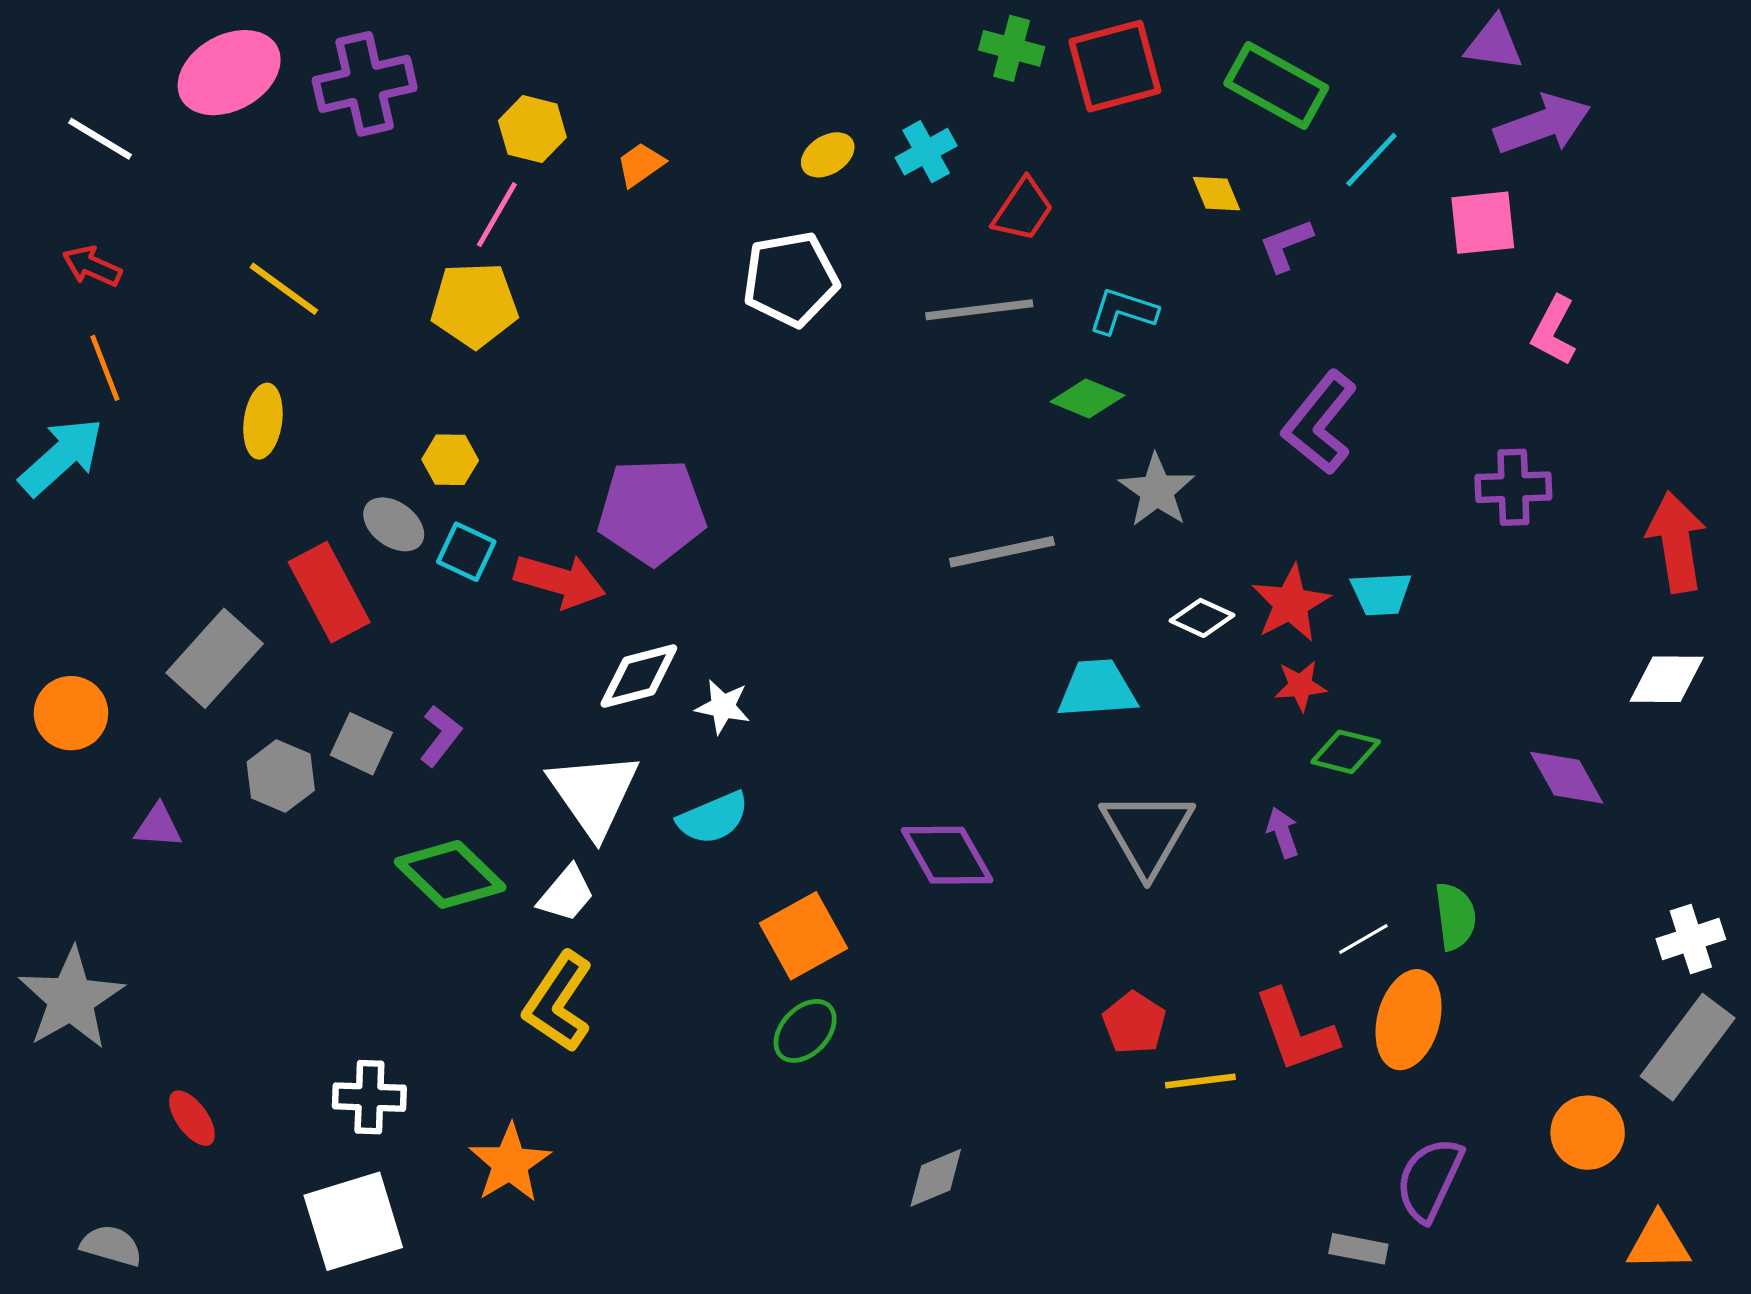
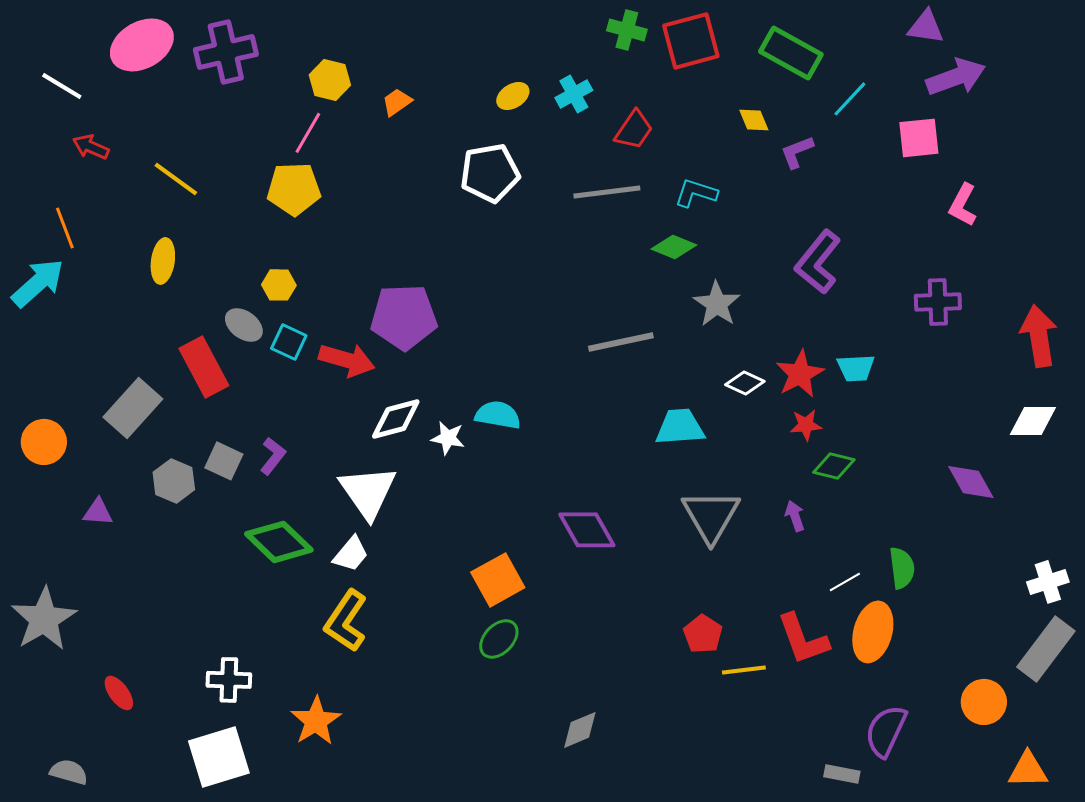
red arrow: (92, 266) -> (91, 147), moved
cyan semicircle: (713, 818) -> (498, 415), moved, turned -147

